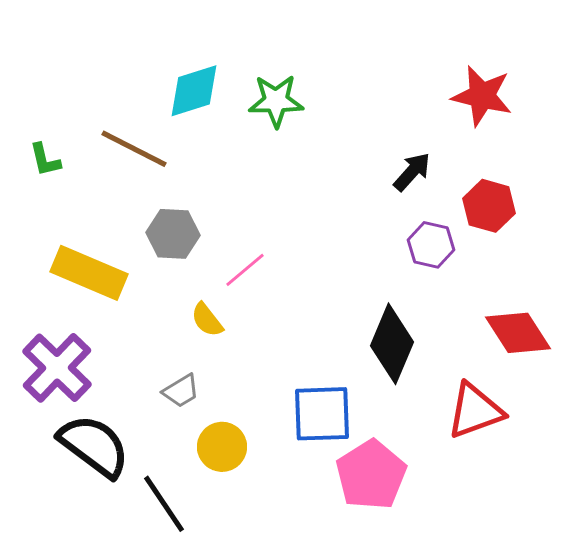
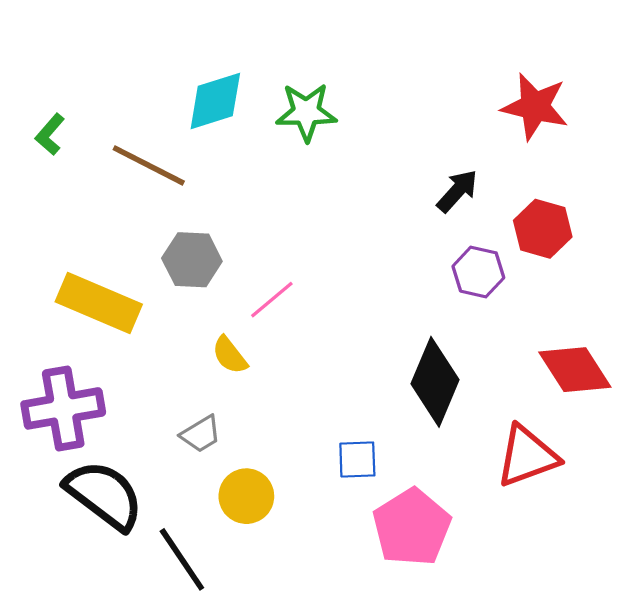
green L-shape: (45, 160) -> (50, 134), moved, turned 54
purple cross: (57, 368) -> (63, 408), turned 36
blue square: (322, 414) -> (357, 460), size x0.6

